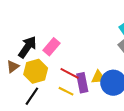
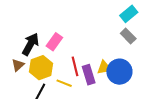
red line: (70, 73) -> (75, 66), turned 54
yellow line: (66, 91) -> (64, 83), moved

